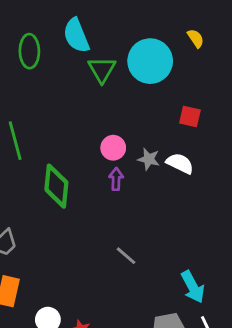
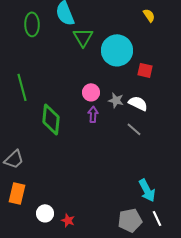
cyan circle: (150, 61) -> (117, 50), moved
gray line: (126, 256) -> (134, 129), moved

